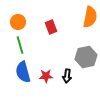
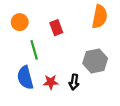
green line: (20, 45) -> (34, 50), moved

